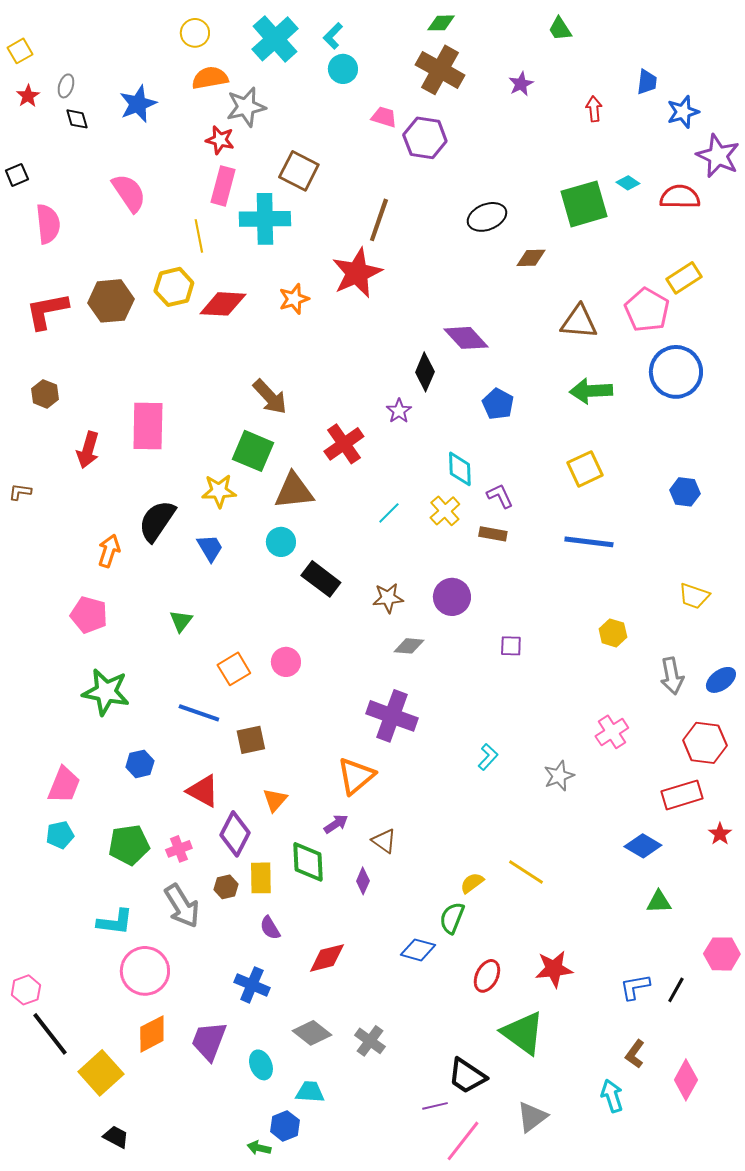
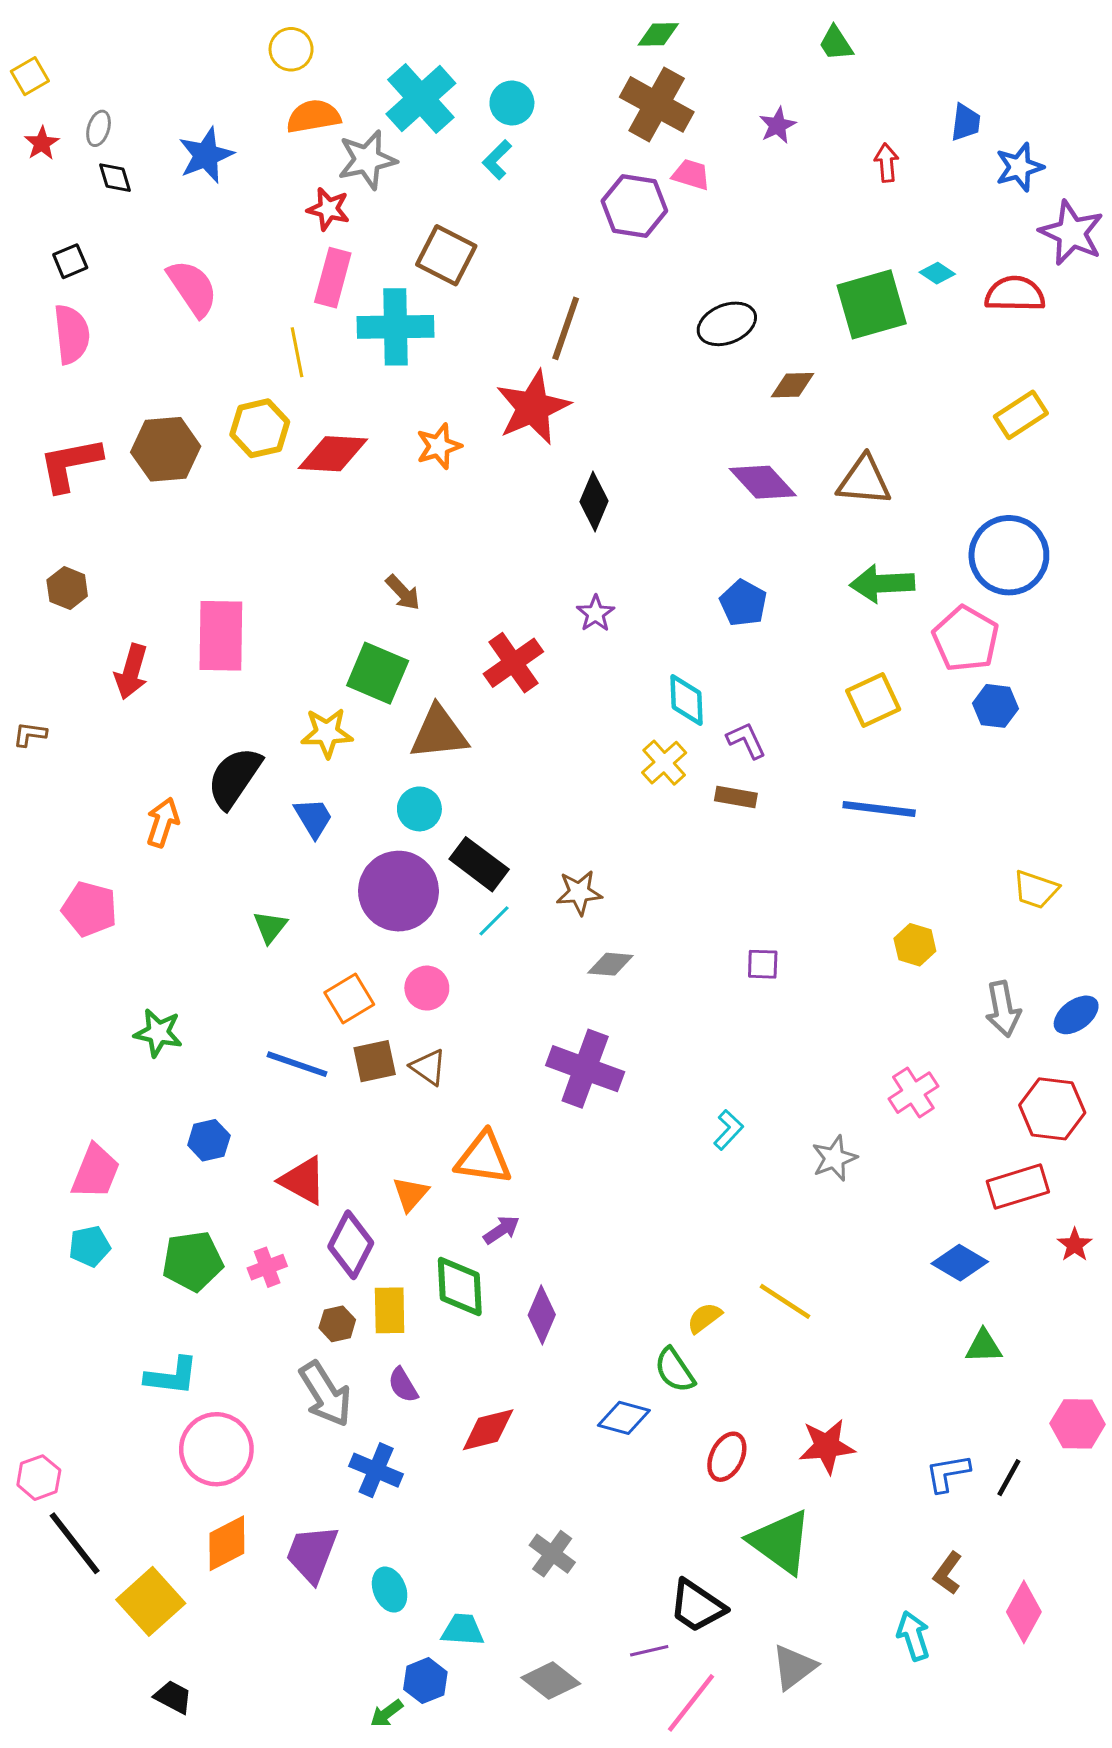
cyan L-shape: (333, 36) -> (497, 160), moved
cyan cross: (275, 39) -> (421, 99), moved
pink trapezoid: (384, 117) -> (691, 175), moved
black square: (17, 175) -> (70, 261), moved
pink pentagon: (647, 310) -> (966, 639), moved
purple diamond: (466, 338) -> (763, 482), moved
black diamond: (425, 372) -> (594, 501), moved
brown arrow: (270, 397) -> (403, 593), size x0.7
blue hexagon: (685, 492) -> (995, 706), moved
cyan line: (389, 513) -> (494, 921), moved
purple circle: (452, 597) -> (398, 891), moved, size x1.4
pink pentagon: (89, 615) -> (90, 909), moved
green star: (106, 692) -> (158, 1033), size x0.7
brown square: (251, 740) -> (375, 1061), moved
orange triangle: (356, 776) -> (484, 1158), moved, turned 48
brown triangle: (384, 841) -> (428, 1067), moved
purple diamond: (363, 881) -> (542, 1315), size x1.4
gray arrow: (182, 906) -> (325, 1394), moved
green semicircle: (452, 918) -> (675, 1370), turned -56
gray diamond: (312, 1033) -> (551, 1681), moved
green arrow: (259, 1148) -> (387, 1713), turned -50

